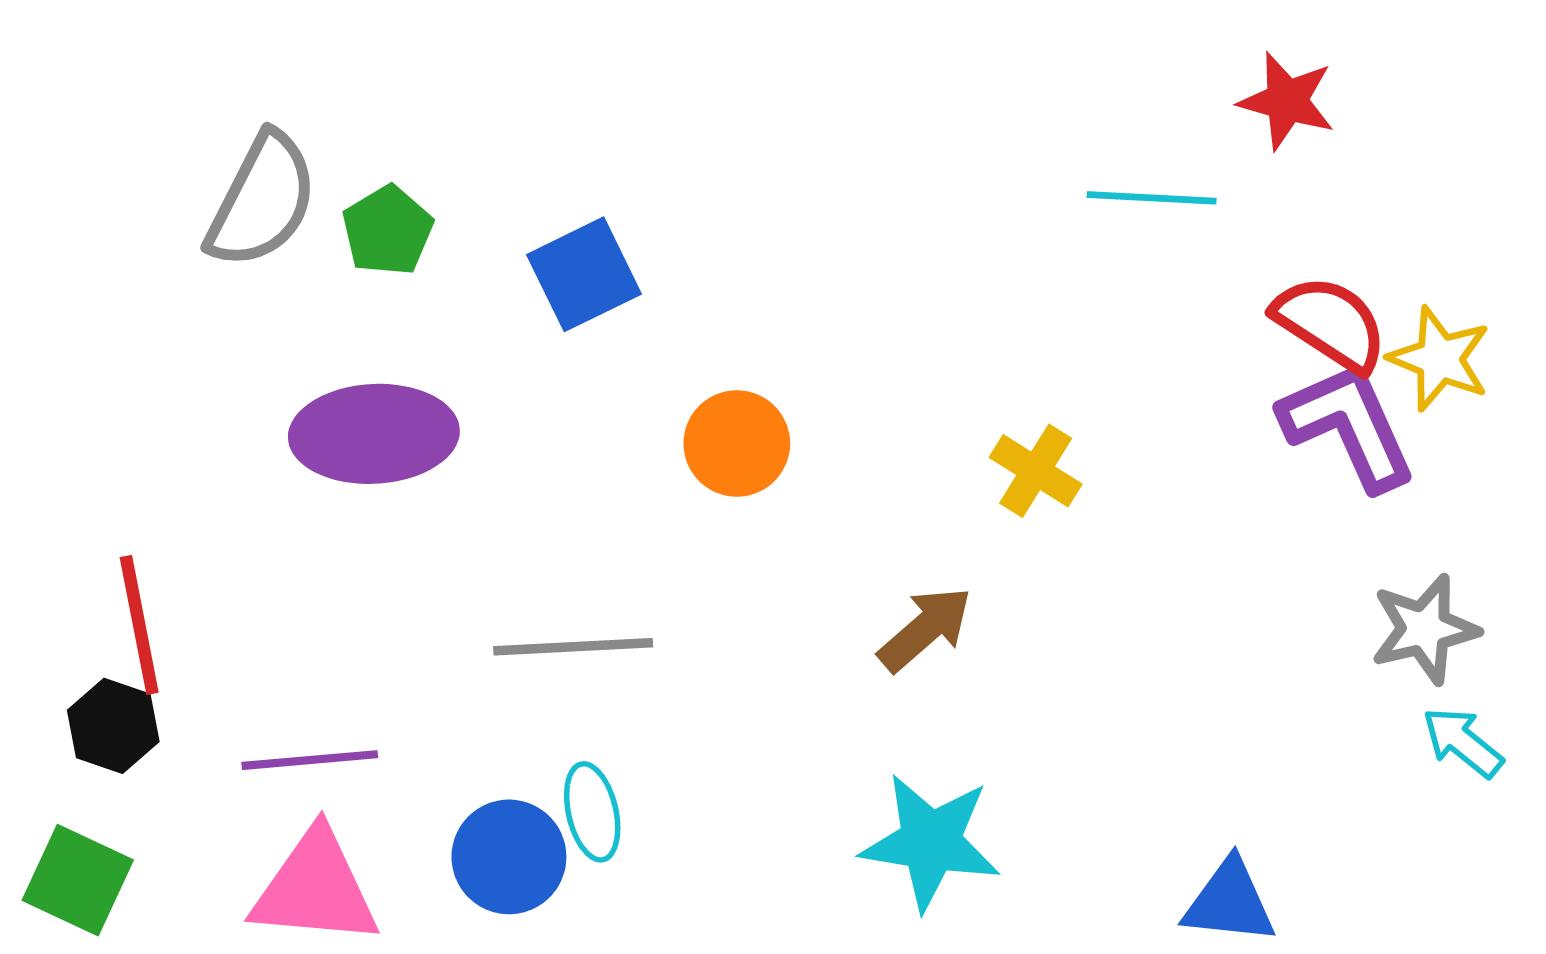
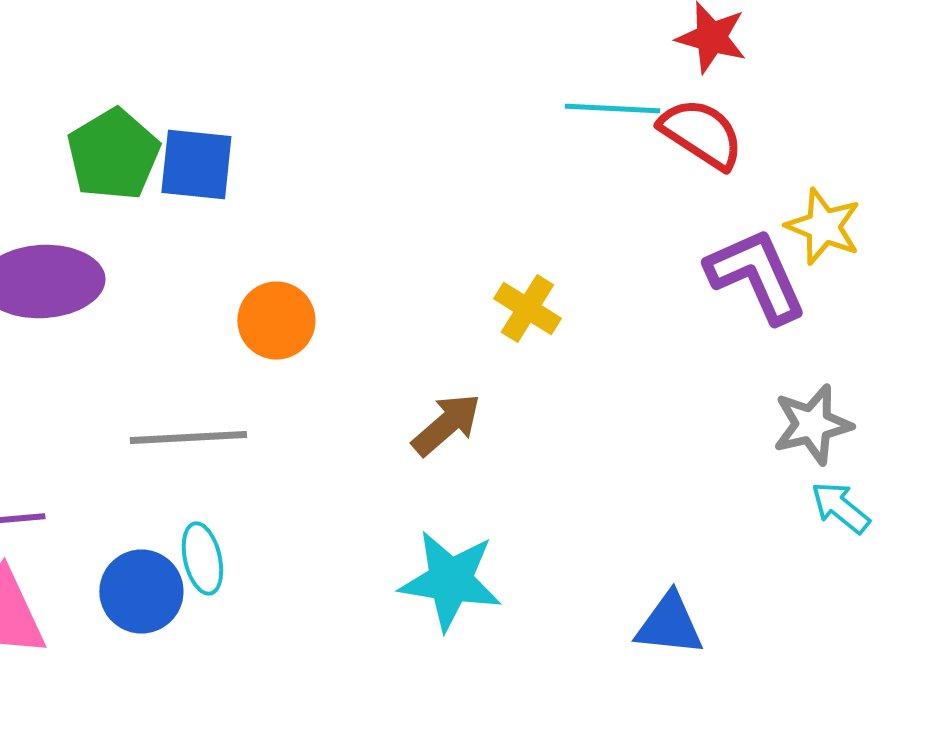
green pentagon: (388, 231) -> (113, 154), moved, size x1.4
blue square: (584, 274) -> (196, 164), turned 32
red semicircle: (1330, 323) -> (701, 134), moved
orange circle: (737, 443) -> (276, 320), moved

